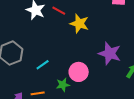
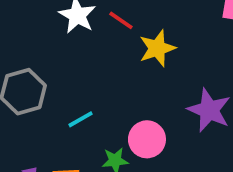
yellow star: (79, 24) -> (157, 48), turned 30

